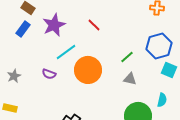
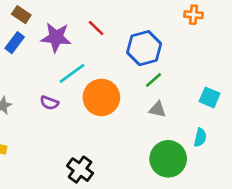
purple star: (54, 25) -> (56, 37), turned 30
red line: (94, 25) -> (96, 28), moved
blue hexagon: (159, 46) -> (144, 48), moved

